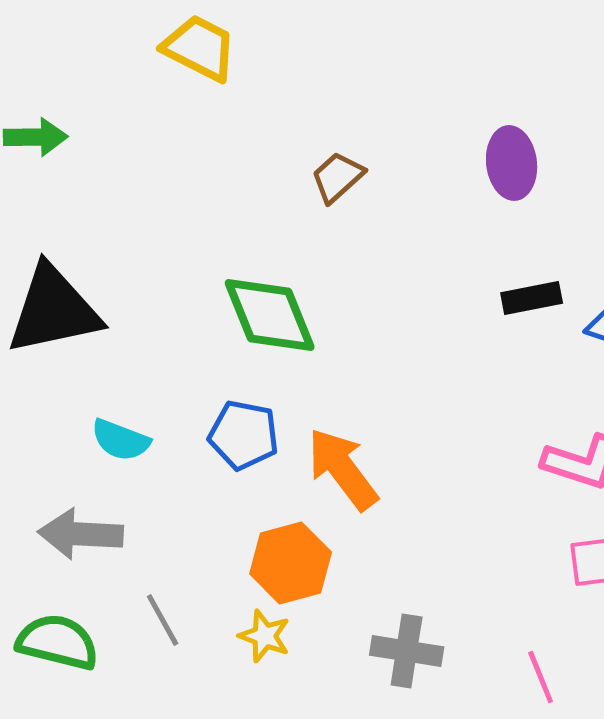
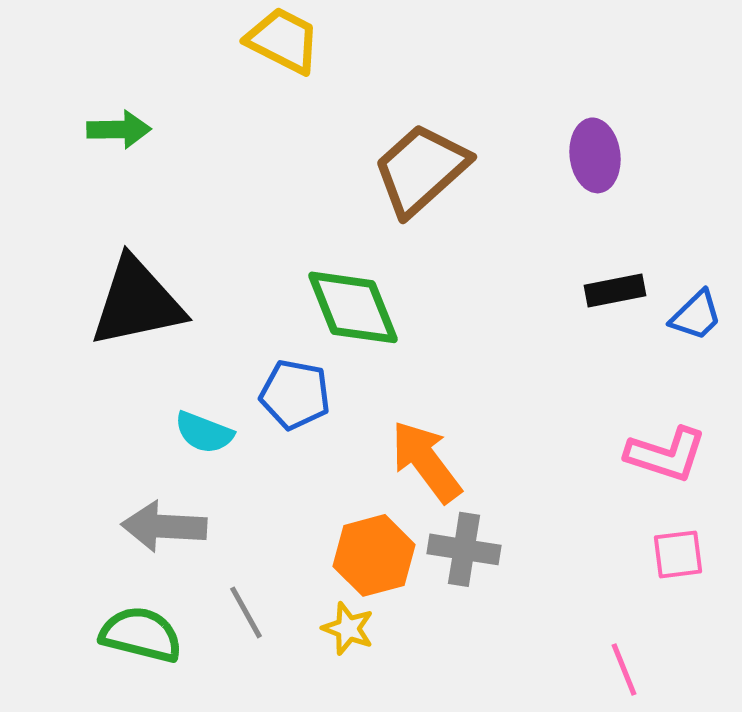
brown trapezoid: (338, 177) -> (421, 169), size x1.8
blue pentagon: (244, 435) -> (295, 394), moved
gray cross: (407, 651) -> (464, 549), moved

